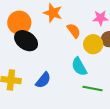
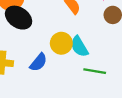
yellow circle: (93, 44) -> (61, 43), moved

